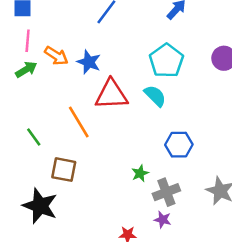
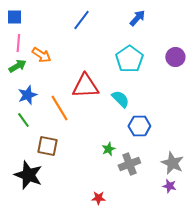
blue star: (89, 62) -> (27, 95), moved, turned 30
cyan semicircle: (155, 96) -> (120, 99), moved
purple star: (163, 220) -> (169, 186), moved

